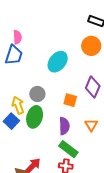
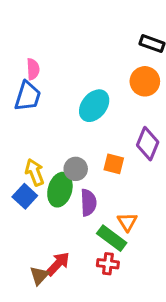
gray circle: (37, 94) -> (76, 169), moved
orange triangle: (91, 125) -> (127, 222), moved
purple semicircle: (64, 126) -> (88, 203), moved

